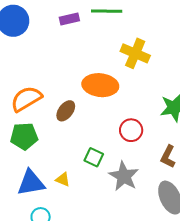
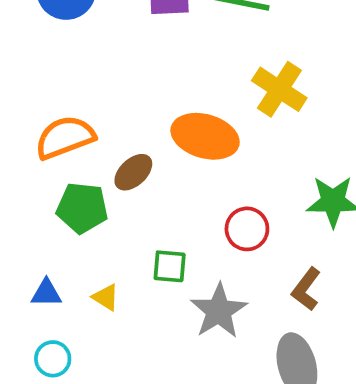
green pentagon: (24, 136) -> (82, 208), moved
green square: (94, 157) -> (170, 266), turned -30
blue triangle: (31, 183) -> (46, 293), size x0.6

